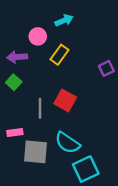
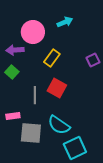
cyan arrow: (64, 20) -> (65, 22), moved
pink circle: (38, 36) -> (33, 32), size x1.5
yellow rectangle: (59, 55) -> (52, 58), moved

